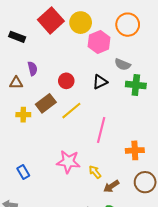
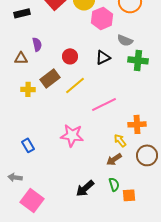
black rectangle: (17, 37) -> (22, 13), turned -35
pink line: (101, 130) -> (104, 104), turned 50
yellow arrow: (95, 172) -> (120, 140), moved

